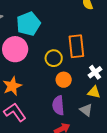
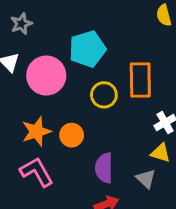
cyan pentagon: (28, 24) -> (87, 49), moved
orange circle: (64, 80) -> (72, 135), moved

